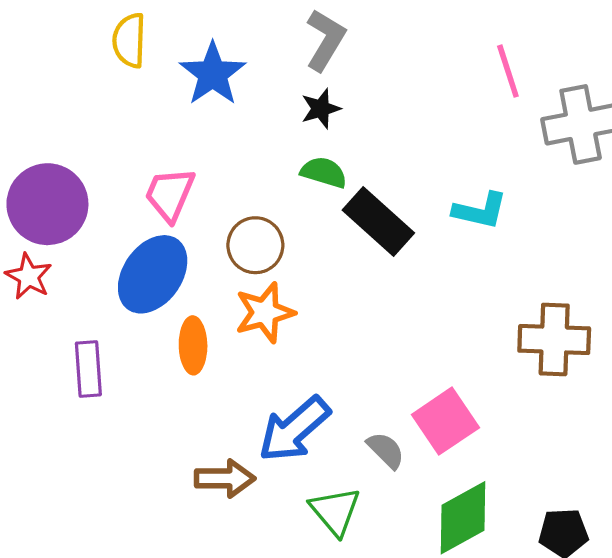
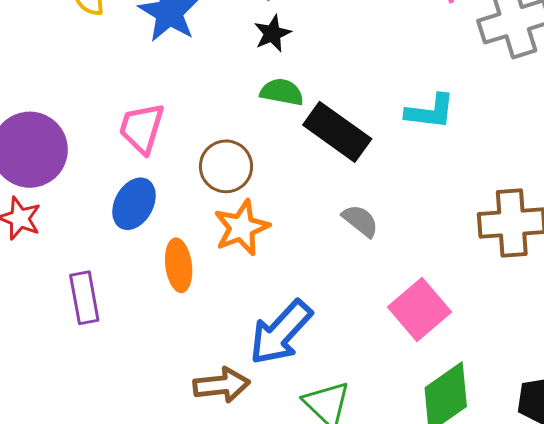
blue ellipse: (153, 274) -> (134, 204), size x0.7
gray semicircle: (386, 450) -> (360, 221), moved

